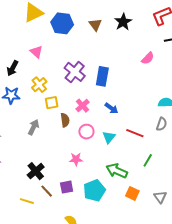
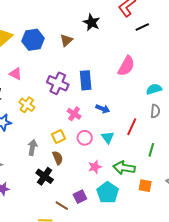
brown triangle: (95, 25) -> (66, 40), moved, turned 40
pink semicircle: (148, 58) -> (126, 66), moved, size x1.5
yellow square: (52, 103) -> (58, 137), moved
brown semicircle: (65, 120) -> (58, 158), moved
red line: (135, 133) -> (132, 127), turned -72
pink star: (76, 159) -> (95, 167), moved
black cross: (36, 171) -> (45, 176), moved

